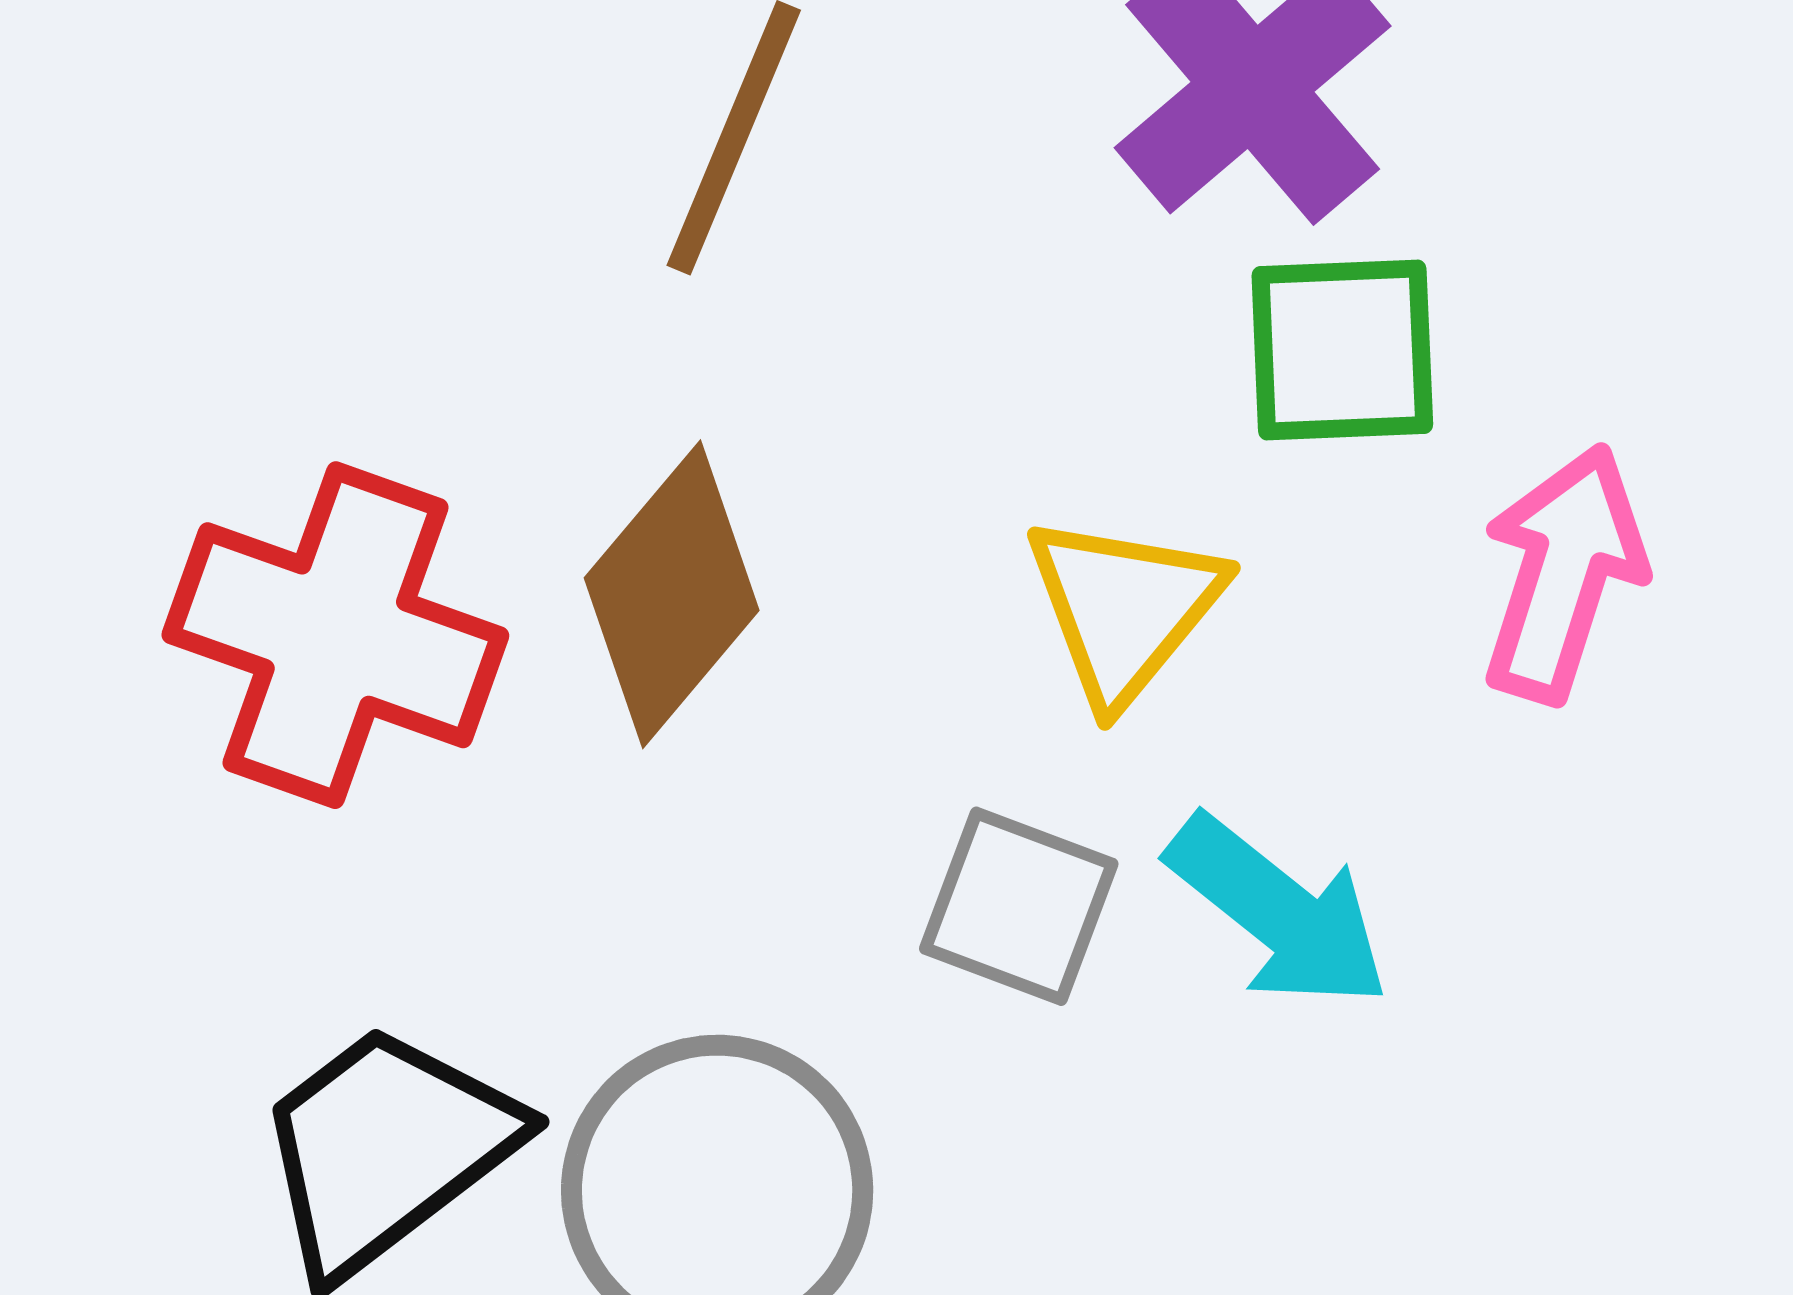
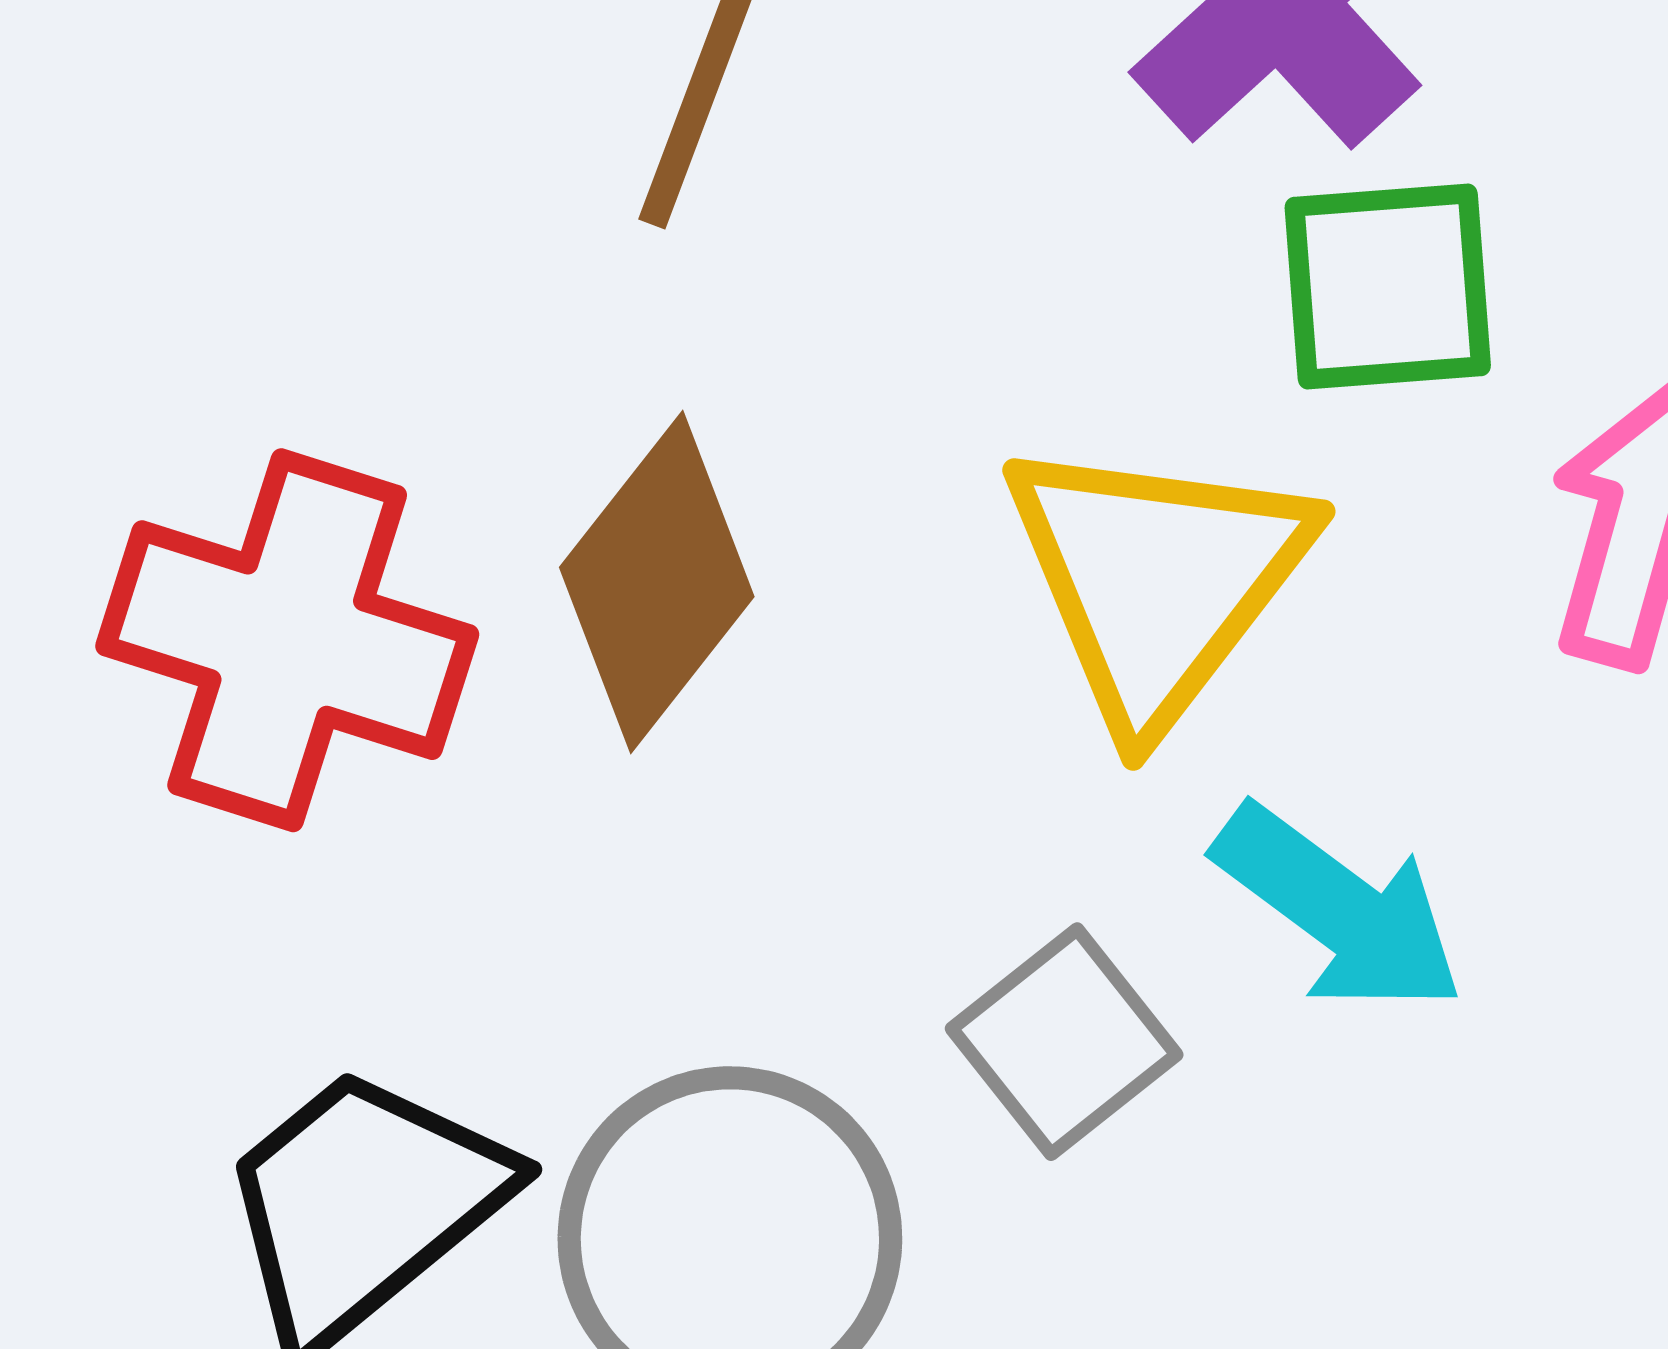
yellow triangle: (1124, 608) -> (1157, 580), size x1.4
gray square: (1019, 906) -> (1064, 1042), moved, turned 33

